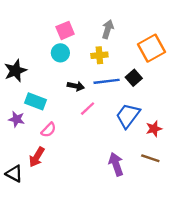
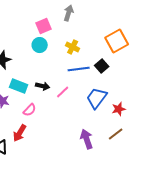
gray arrow: (108, 29) -> (69, 13), moved
yellow cross: (99, 55) -> (73, 47), turned 32
black arrow: (76, 86) -> (43, 86), moved
brown line: (150, 158) -> (116, 134), turned -56

